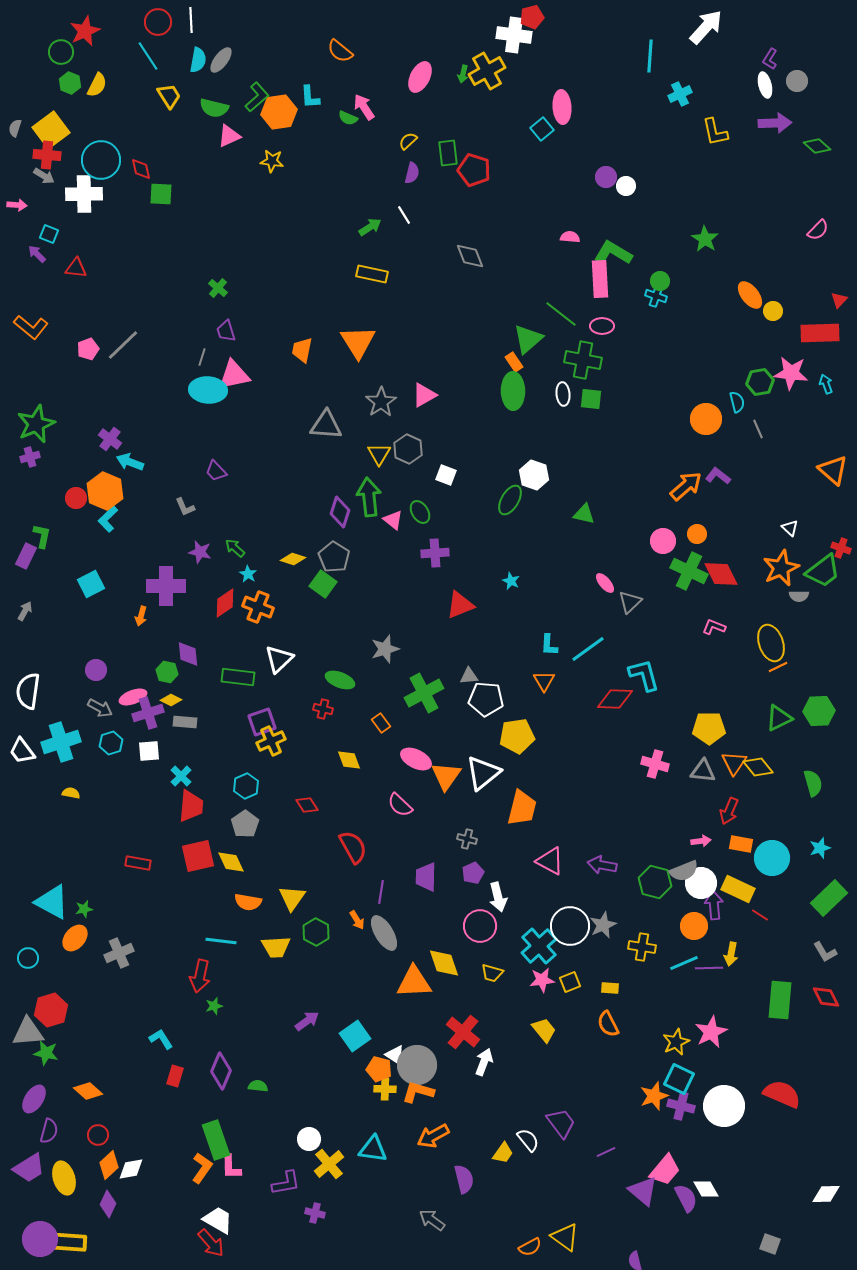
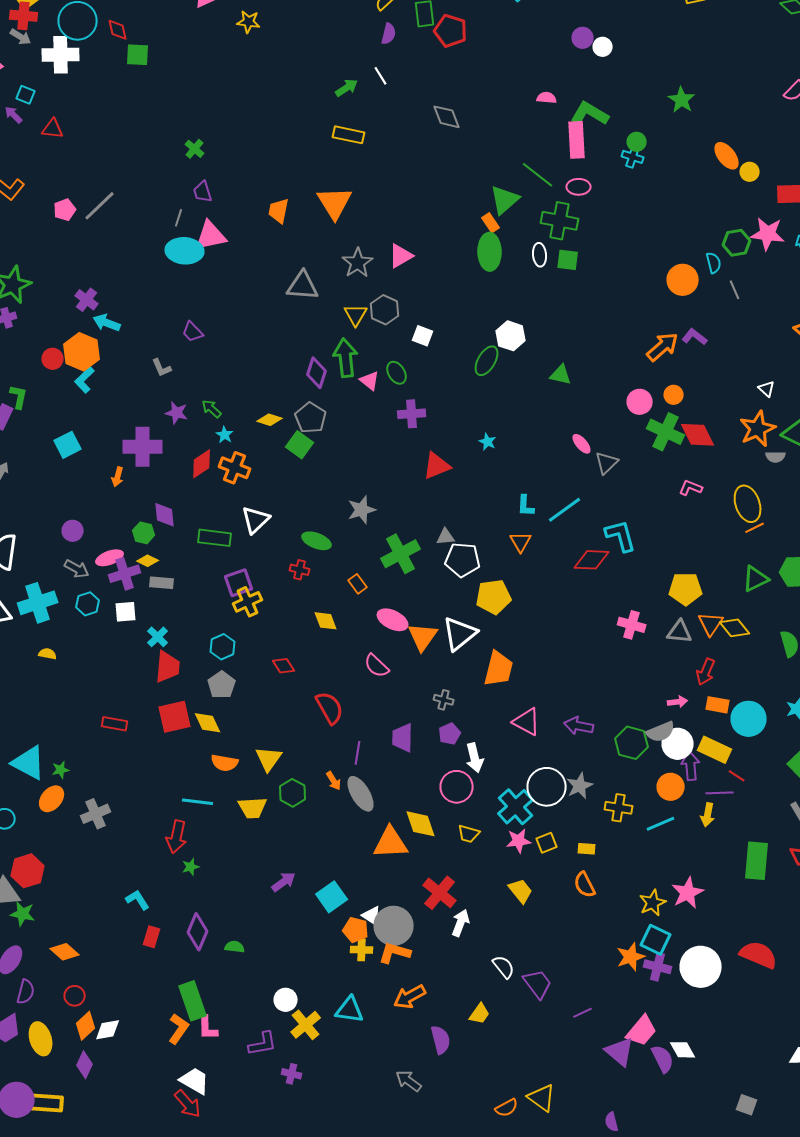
purple line: (709, 968) -> (720, 793), moved
white semicircle: (528, 1140) -> (504, 967), moved

